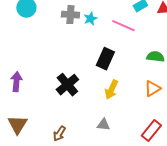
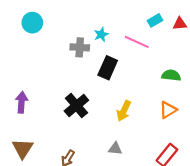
gray cross: (70, 15) -> (80, 47), moved
black rectangle: (105, 59) -> (108, 68), moved

